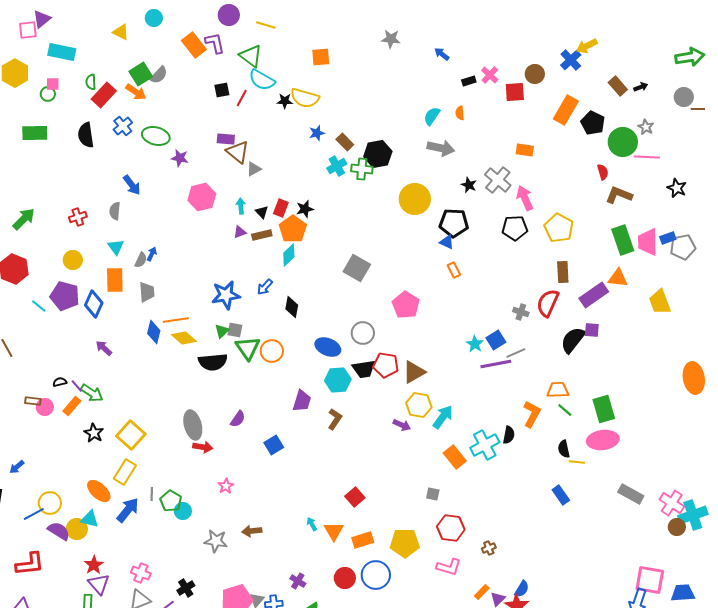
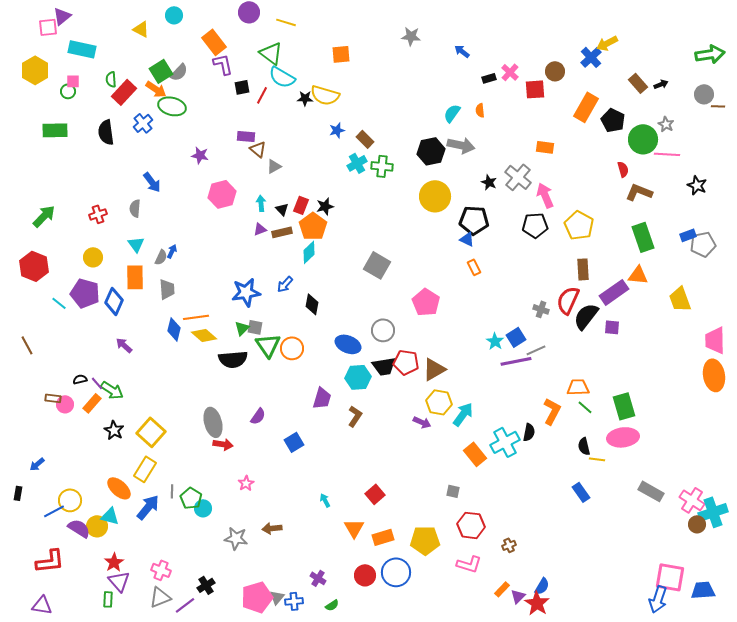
purple L-shape: (215, 43) -> (223, 64), moved
green ellipse: (156, 136) -> (172, 106), moved
brown triangle: (238, 152) -> (258, 149), size x0.7
black hexagon: (378, 154) -> (431, 151), moved
pink trapezoid: (648, 242) -> (715, 340), moved
black semicircle: (573, 340) -> (586, 316), moved
cyan arrow: (312, 524) -> (325, 500), moved

